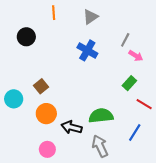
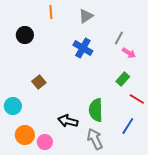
cyan circle: (14, 99) -> (13, 106), moved
orange circle: (46, 114) -> (25, 135), moved
green semicircle: (101, 116) -> (96, 110), turned -85

